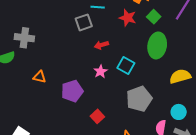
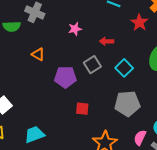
gray square: (84, 22) -> (92, 65), moved, turned -30
pink star: (100, 71) -> (75, 29), moved
red square: (97, 116) -> (82, 109), turned 32

